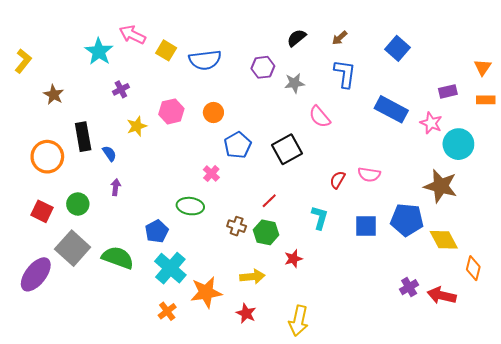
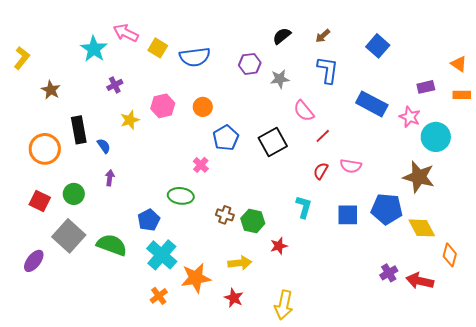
orange triangle: (483, 67) -> (459, 64), turned -30
red line: (269, 201) -> (323, 136), moved
purple ellipse: (36, 274) -> (34, 261), size x0.7

